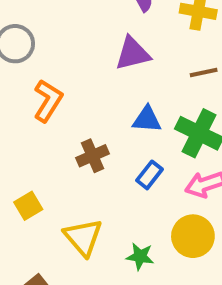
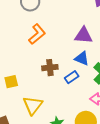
purple triangle: (133, 53) -> (83, 35), moved
blue rectangle: (149, 175) -> (72, 77), moved

